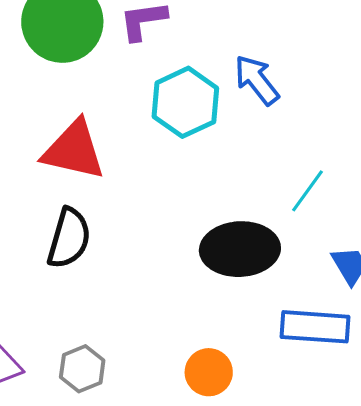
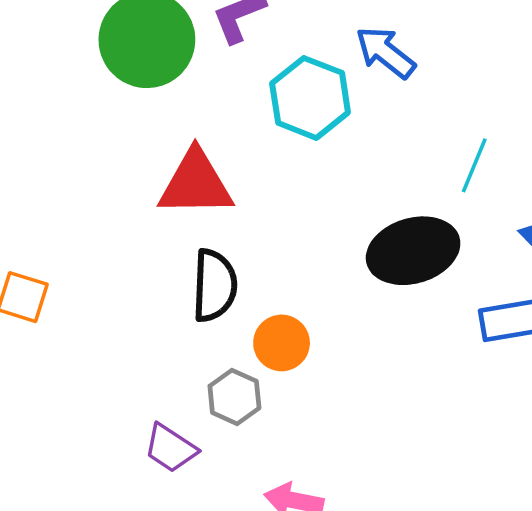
gray hexagon: (82, 369) -> (234, 397), moved
orange circle: (209, 372) -> (282, 343), moved

